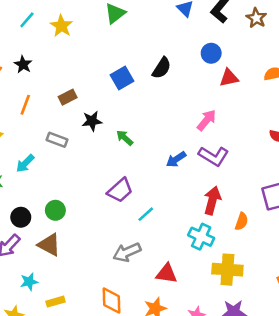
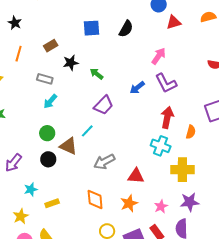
black semicircle: (162, 68) -> (126, 29), moved
blue square: (122, 78) -> (91, 28), turned 30
purple L-shape: (214, 156) -> (166, 83), turned 35
cyan arrow: (25, 163) -> (50, 101), moved
purple trapezoid: (120, 190) -> (104, 105), moved
cyan line: (146, 214) -> (87, 131), moved
black circle: (21, 217) -> (48, 159), moved
brown triangle: (49, 245) -> (68, 146), moved

